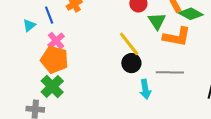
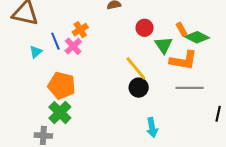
pink cross: (56, 41) -> (73, 46), moved
gray line: (170, 72) -> (190, 88), moved
cyan arrow: (145, 89) -> (152, 127), moved

